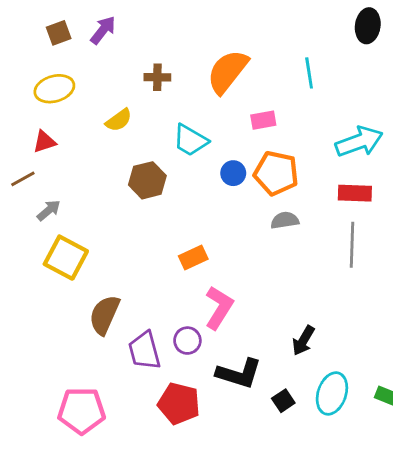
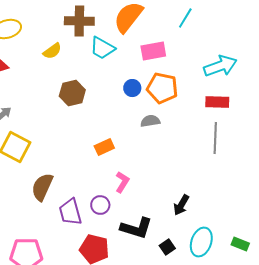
cyan line: (309, 73) -> (185, 18), turned 40
brown cross: (157, 77) -> (79, 21), size x1.6
pink rectangle: (263, 120) -> (153, 51), size x1.4
cyan trapezoid: (190, 140) -> (102, 48), moved
gray semicircle: (285, 220) -> (150, 121), moved
pink L-shape: (219, 308) -> (122, 182), size x0.7

